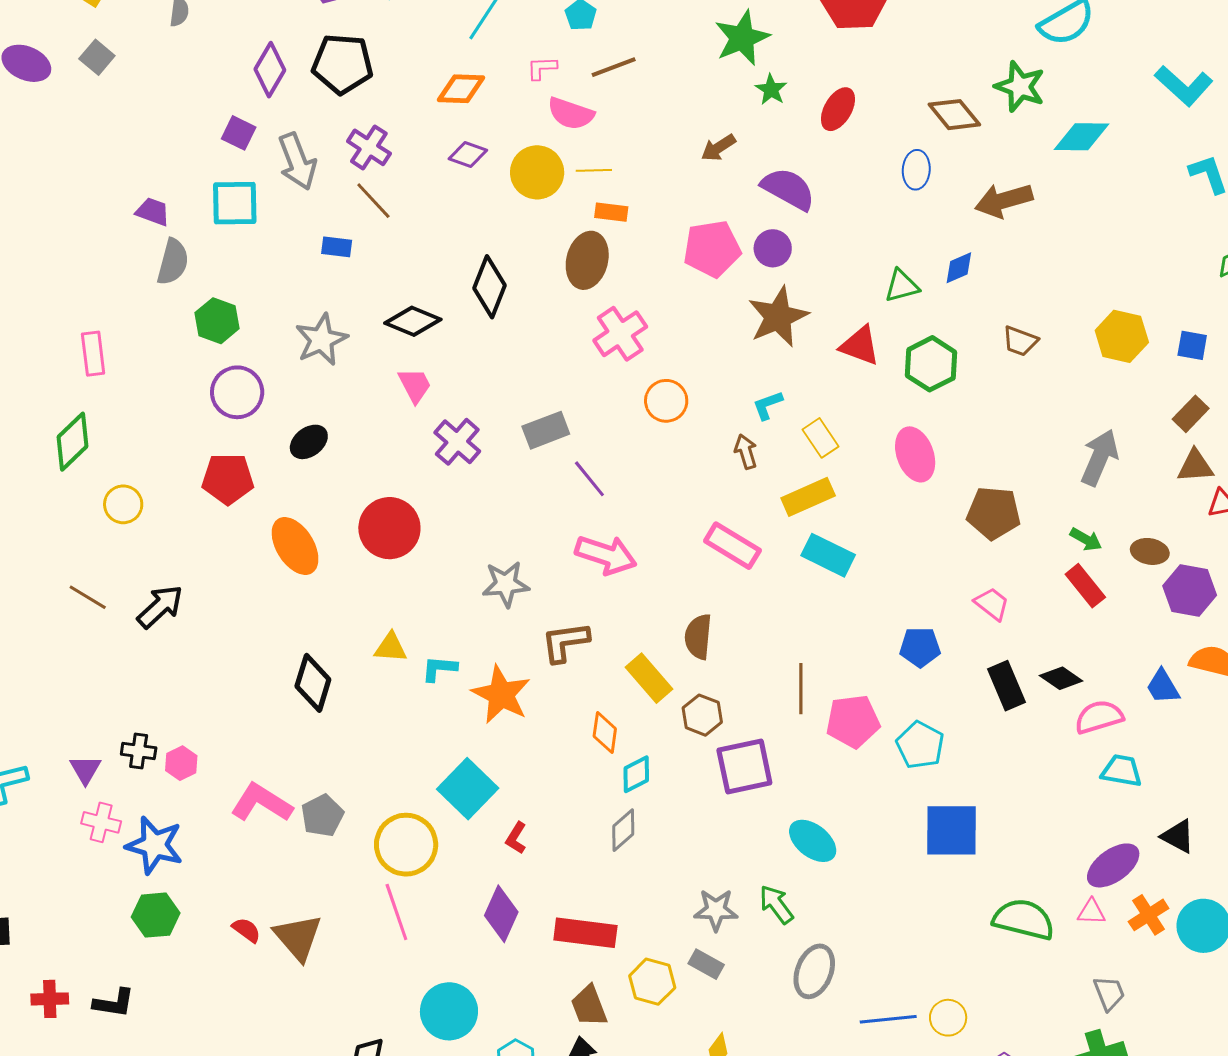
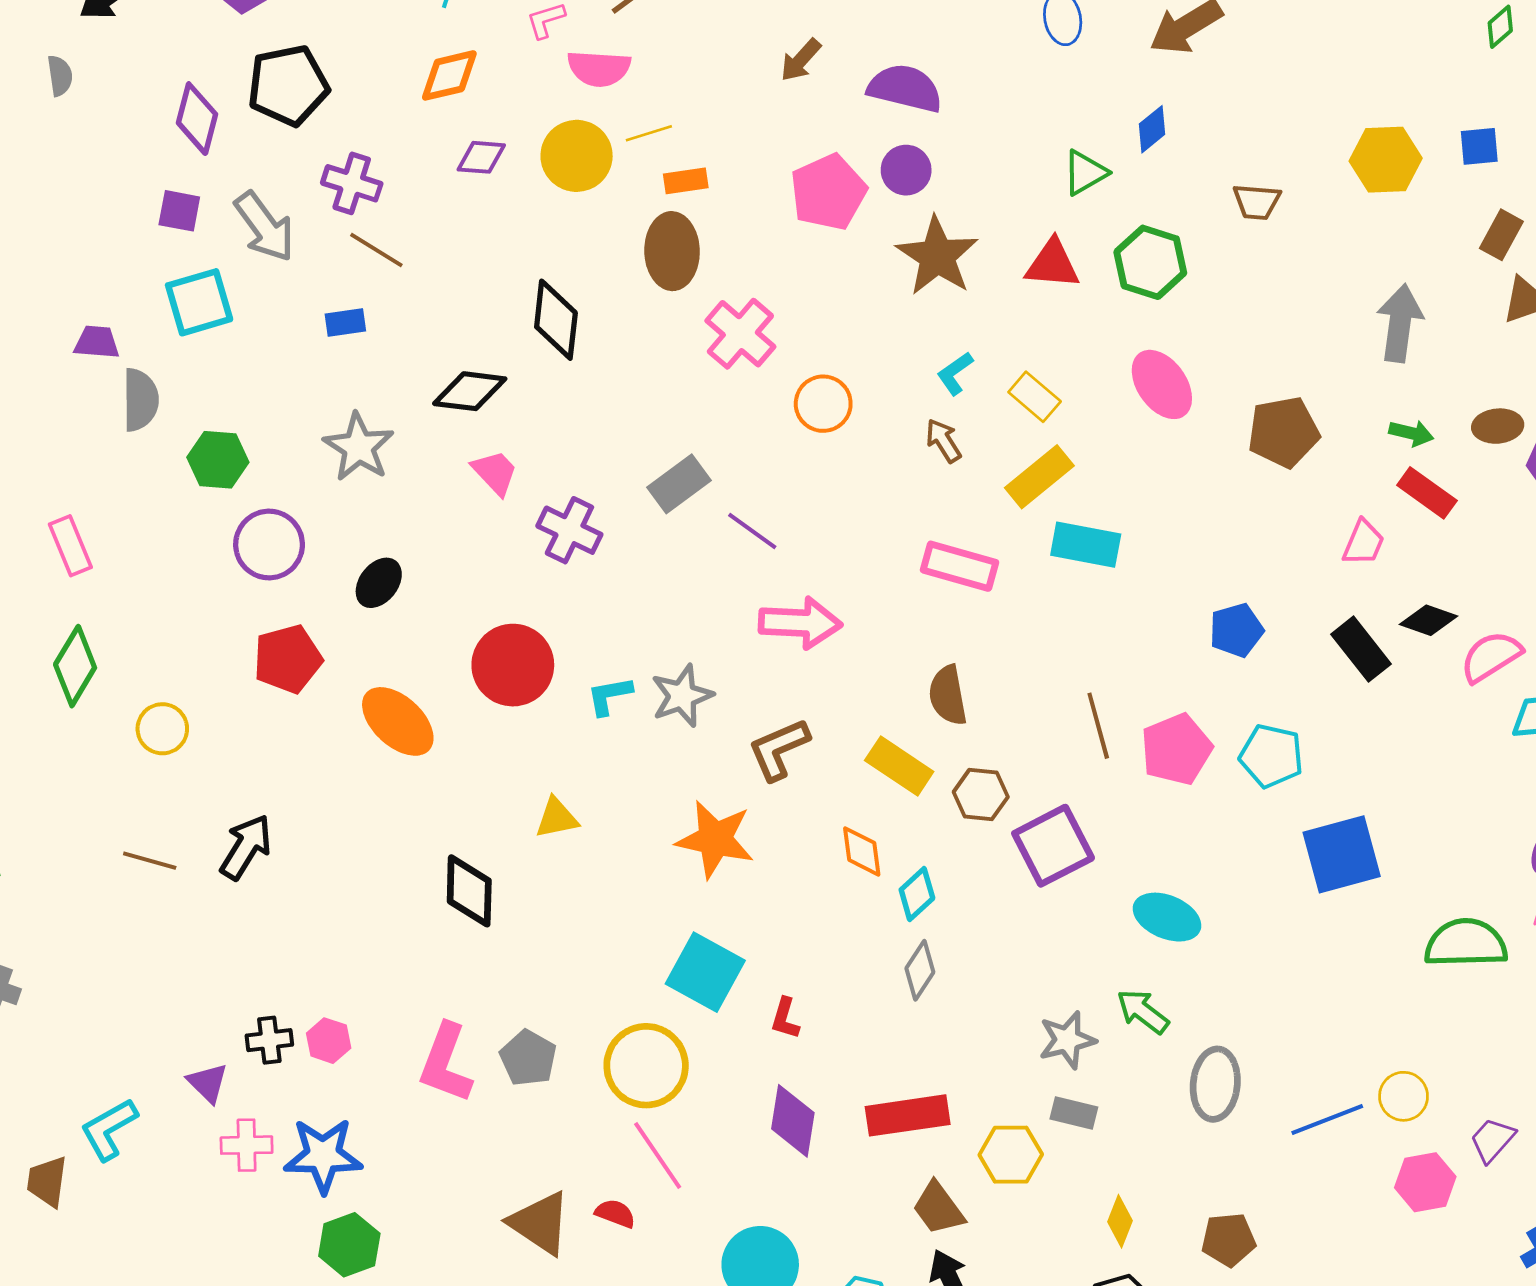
pink trapezoid: (992, 604) -> (1363, 543), moved, turned 90
cyan L-shape: (439, 669) -> (609, 696), moved
pink L-shape: (261, 803) -> (446, 1063), turned -86
red semicircle: (246, 930) -> (615, 1213), moved

